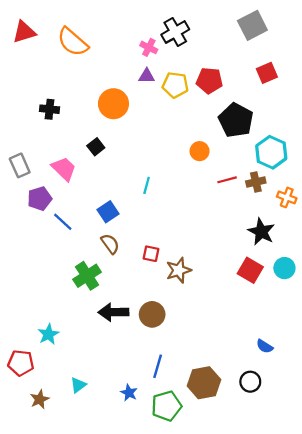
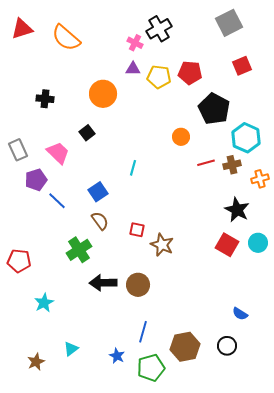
orange cross: (287, 197) -> (260, 179), turned -36
brown star: (179, 270) -> (162, 245), turned -30
red pentagon: (21, 363) -> (19, 261), moved

